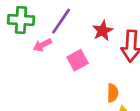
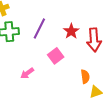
pink arrow: (42, 45) -> (27, 73), moved

